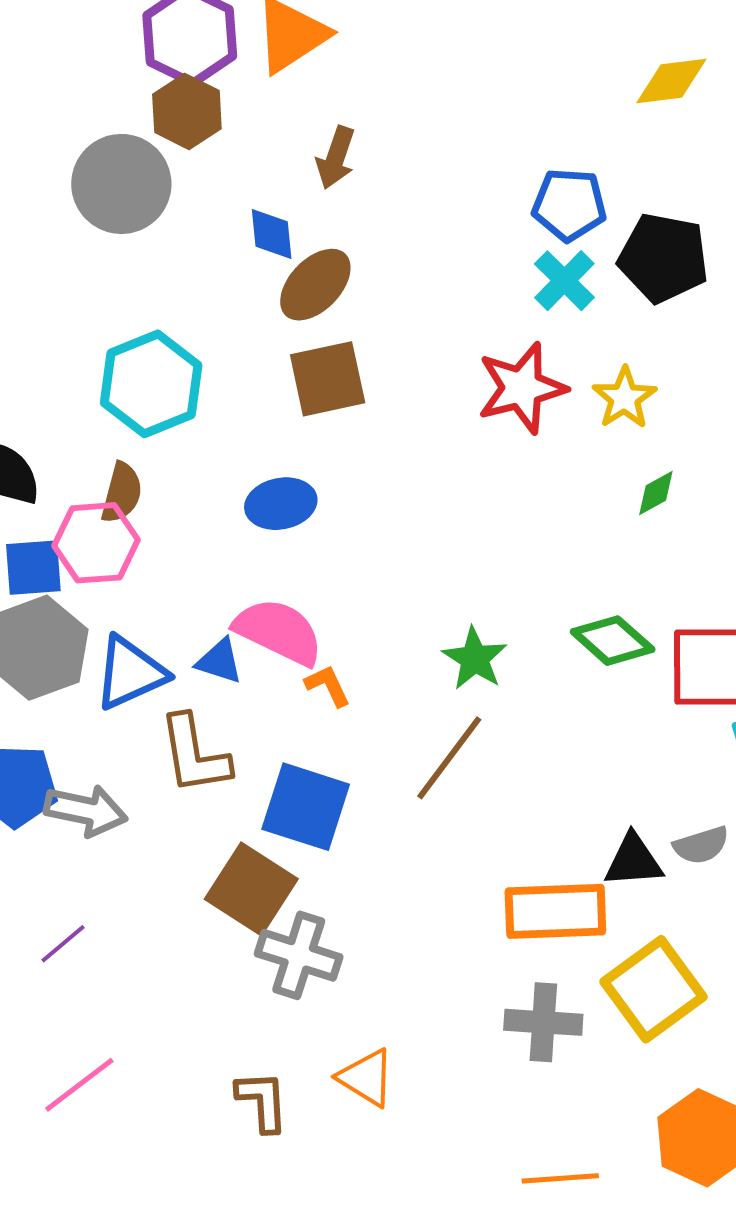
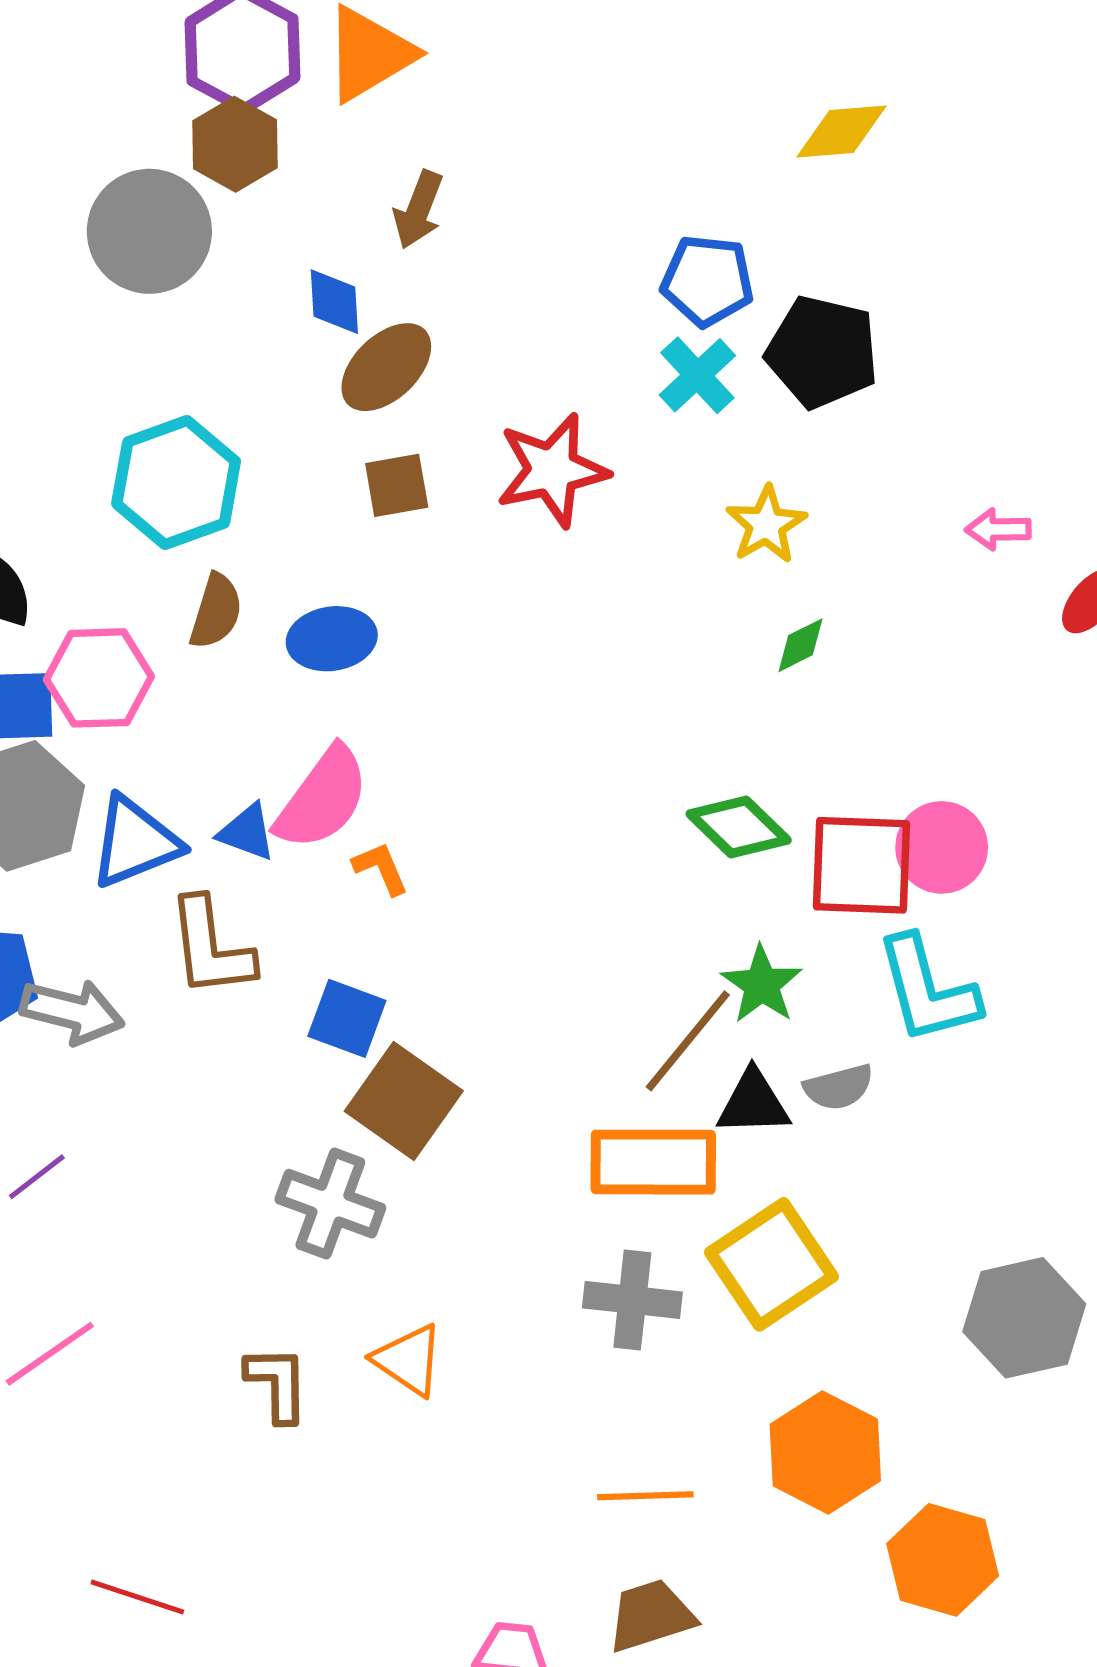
brown square: (328, 379) -> (397, 485), size x0.7
red star: (522, 388) -> (552, 470), moved
brown semicircle: (122, 493) -> (216, 611), moved
pink semicircle: (279, 632) -> (322, 798), turned 98
green star: (475, 659) -> (762, 985), moved
brown line: (449, 758) -> (688, 1041), moved
blue square: (306, 807) -> (347, 1018), size x0.7
brown square: (251, 889) -> (404, 1101), moved

